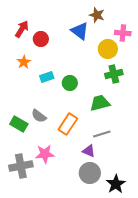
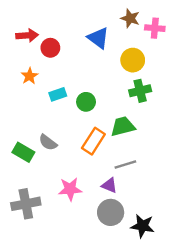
brown star: (97, 15) -> (130, 18), moved
red arrow: (22, 29) -> (27, 35), turned 54
pink cross: (123, 33) -> (155, 28), moved
orange rectangle: (68, 124) -> (93, 141), moved
pink star: (45, 154) -> (70, 189), moved
black star: (116, 184) -> (143, 226), turned -30

